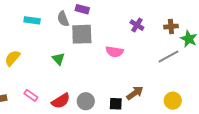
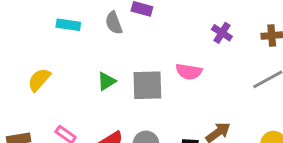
gray square: (82, 34) -> (147, 85), moved
green triangle: (58, 59) -> (106, 81), turned 40

